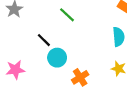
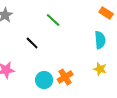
cyan circle: (57, 58) -> (44, 80), moved

